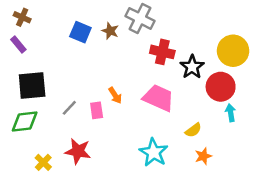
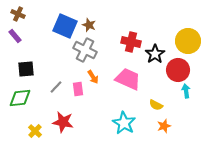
gray cross: (140, 18) -> (85, 50), moved
blue square: (80, 32) -> (65, 26), size x1.4
black square: (32, 85) -> (26, 69), size x0.7
yellow semicircle: (193, 130) -> (156, 105), turned 64

